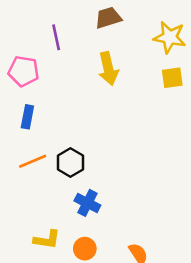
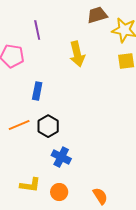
brown trapezoid: (108, 18) -> (97, 15), moved
blue rectangle: (27, 117) -> (37, 91), moved

